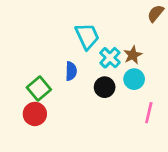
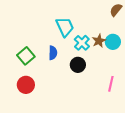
cyan circle: (134, 79) -> (113, 42), moved
green square: (39, 88) -> (26, 56), moved

